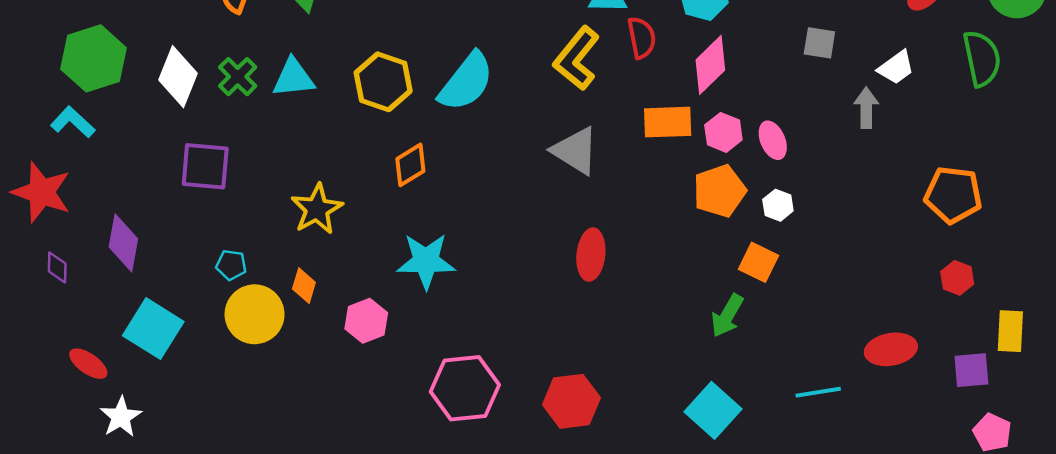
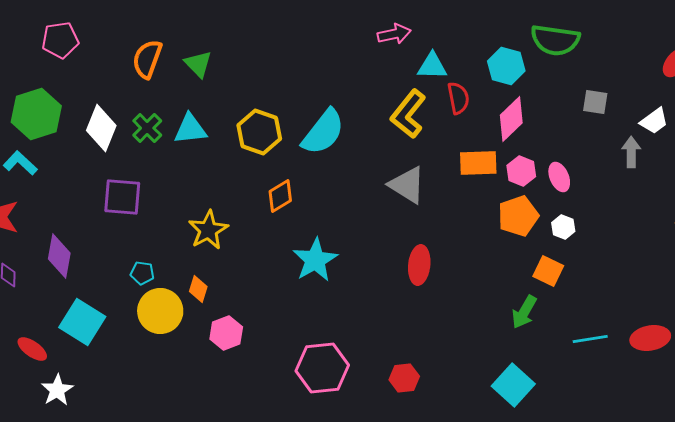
cyan star: (426, 261) -> (315, 260), moved, turned -30
pink hexagon: (366, 321) -> (226, 333), moved
cyan line: (818, 392) -> (590, 339), moved
red hexagon: (571, 401) -> (404, 378), size x0.7

